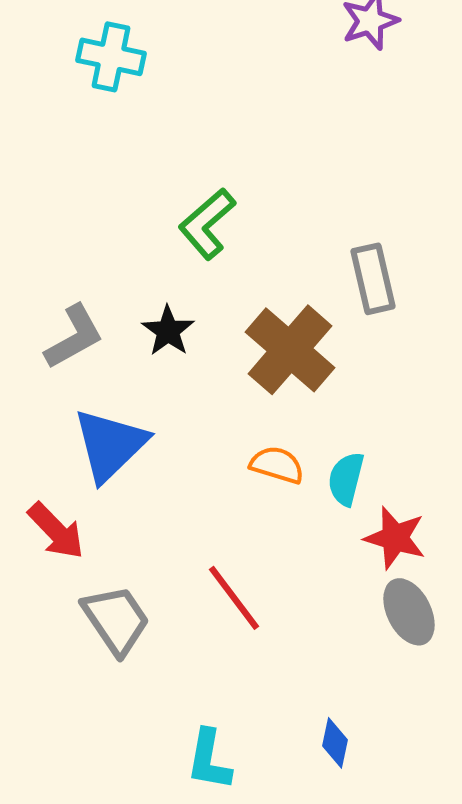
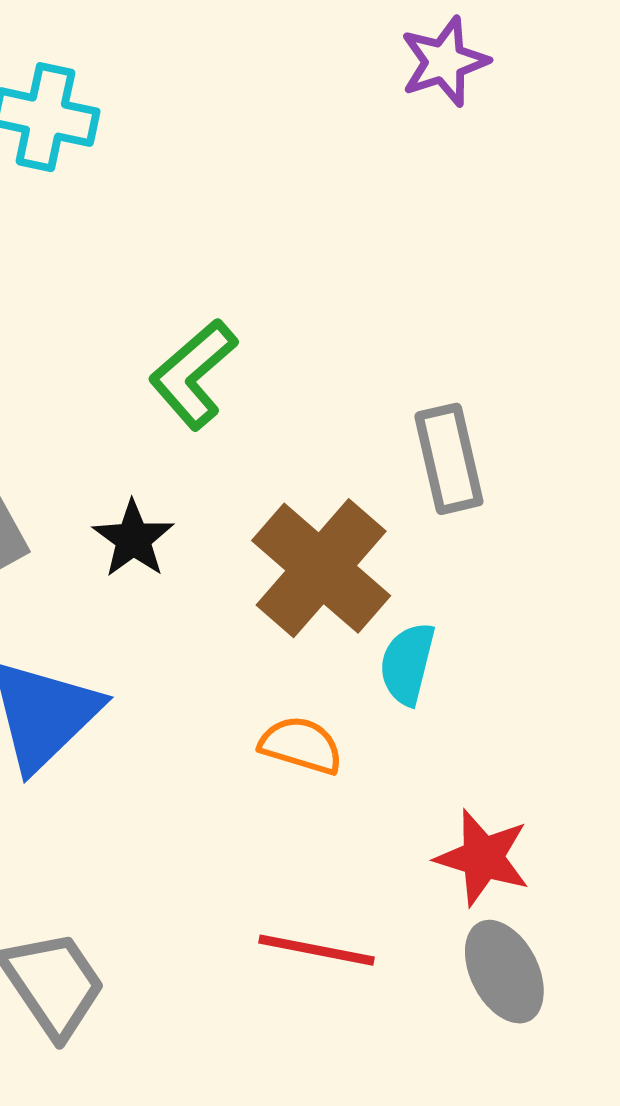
cyan semicircle: (346, 479) -> (407, 664), moved
red line: (234, 598) -> (316, 950), moved, turned -42

